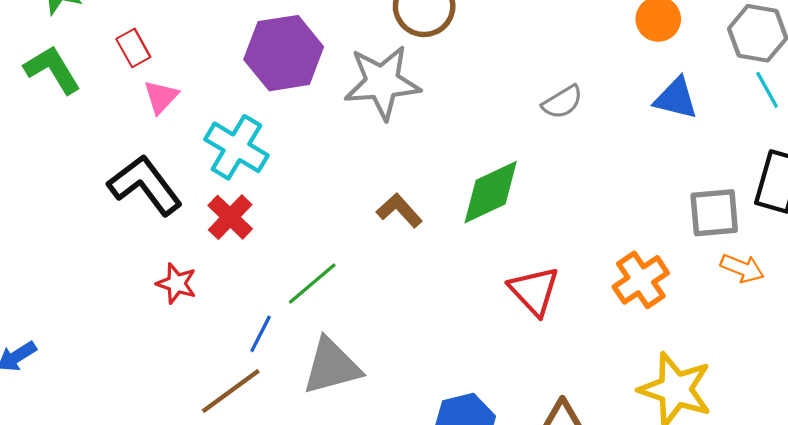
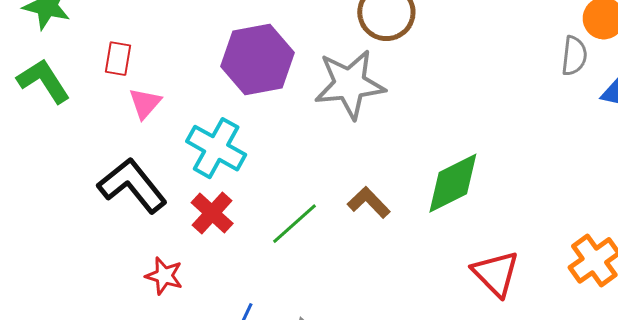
red rectangle: (133, 48) -> (118, 59), turned 40
gray semicircle: (562, 102) -> (574, 56), moved, turned -51
green line: (312, 284) -> (294, 224), moved

